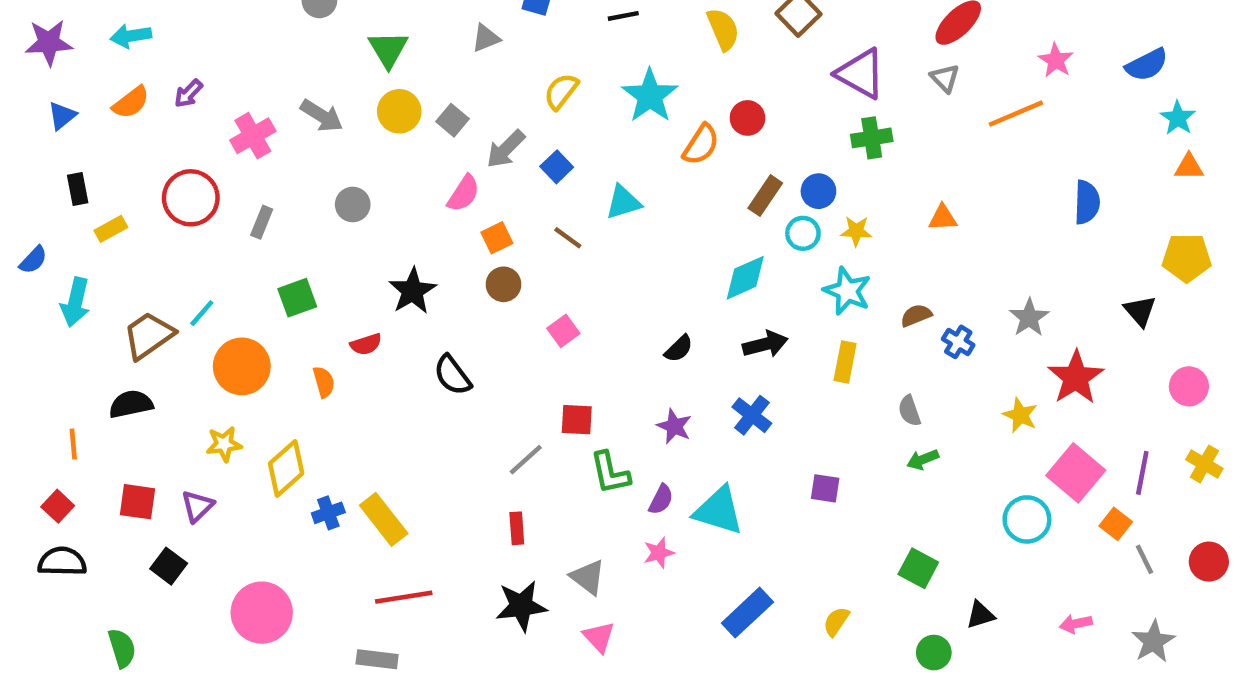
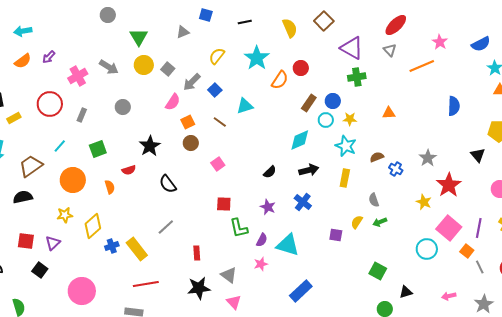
cyan line: (202, 313) -> (60, 146), moved
gray line: (526, 460) -> (166, 227), moved
yellow semicircle: (836, 621) -> (357, 222), moved

